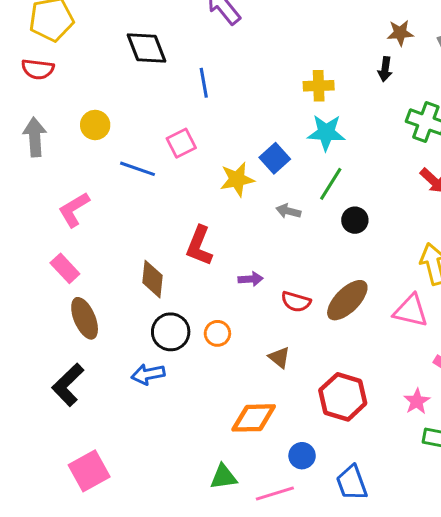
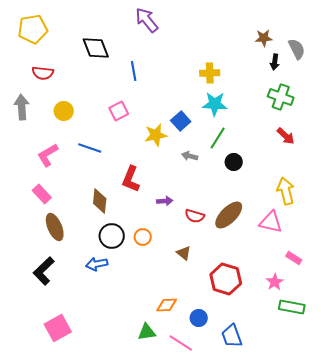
red semicircle: (38, 69) -> (43, 73), moved
black arrow: (385, 69) -> (275, 62), moved
yellow circle: (95, 125) -> (64, 111), moved
blue line: (137, 169) -> (90, 148), moved
orange diamond: (254, 418) -> (167, 305), moved, size x0.7
pink line: (275, 493) -> (181, 343), turned 50

